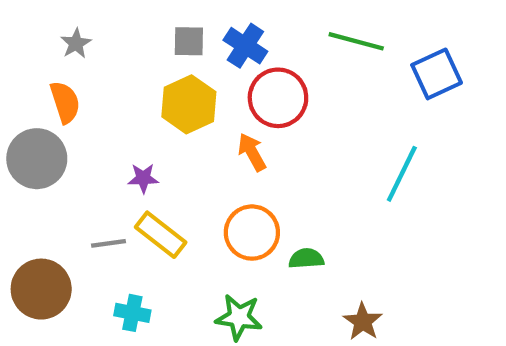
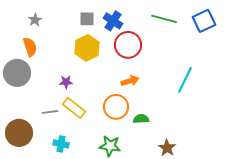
blue square: (437, 74) -> (204, 21), moved
orange arrow: (252, 152) -> (130, 81), moved, turned 102

